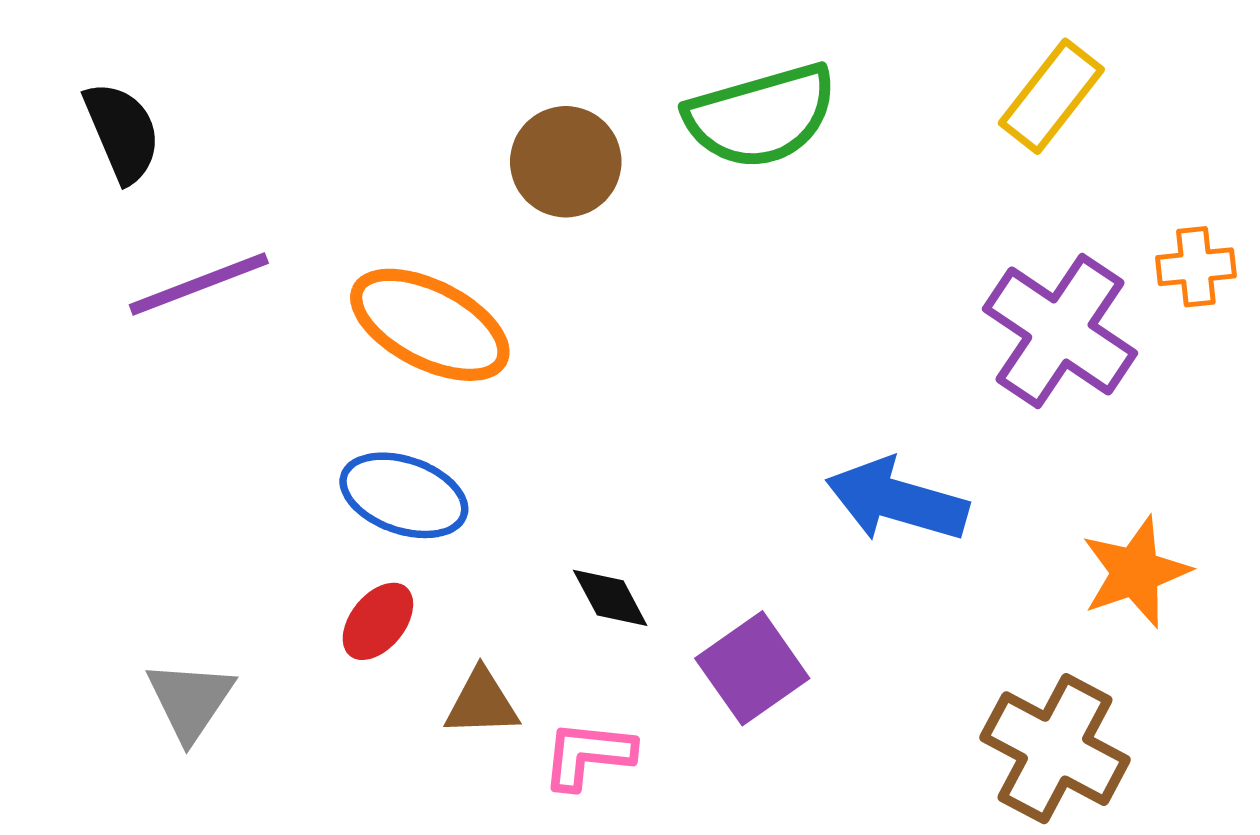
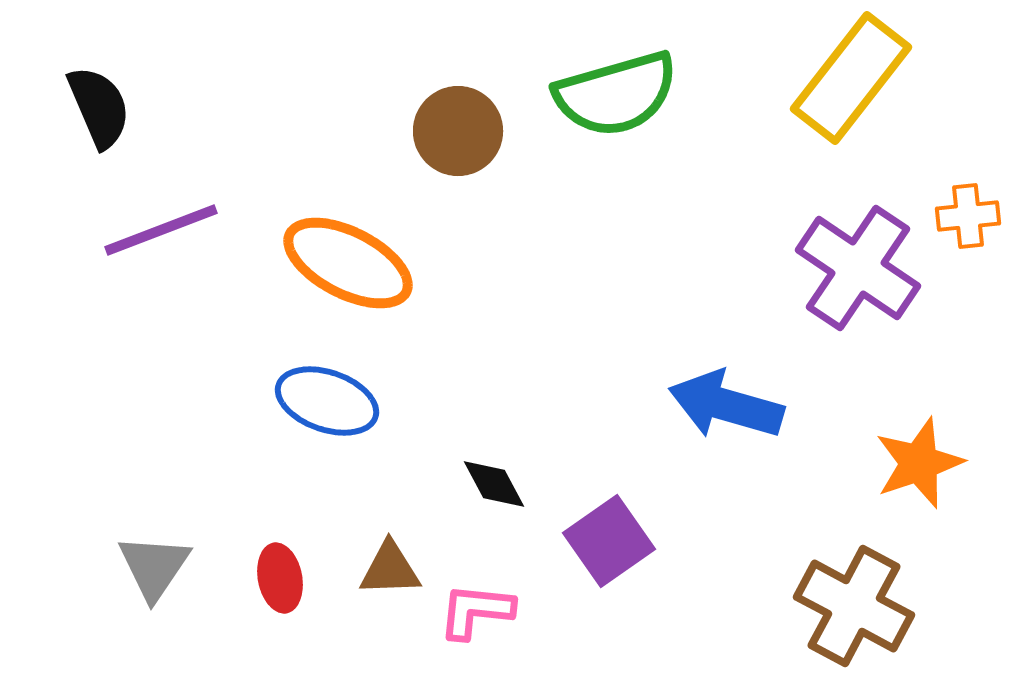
yellow rectangle: (1051, 96) -> (851, 78), size x1.4
red ellipse: (378, 621) -> (280, 578), moved, turned -50

